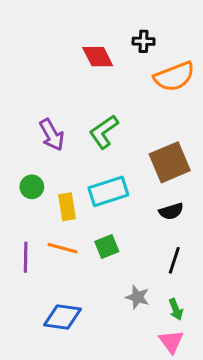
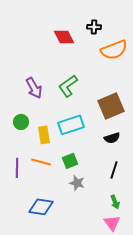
gray star: (137, 297) -> (77, 183), moved

